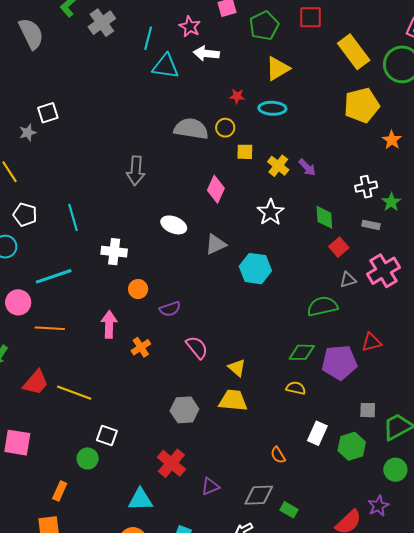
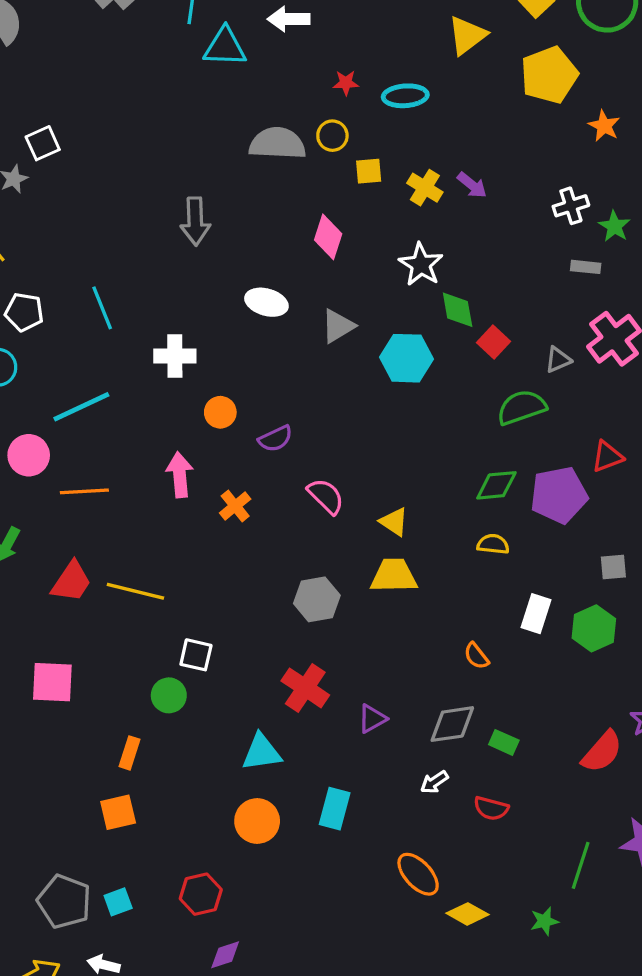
yellow triangle: (278, 68) -> (467, 35), moved
green diamond: (324, 217) -> (458, 310), moved
red square: (339, 247) -> (494, 342), moved

